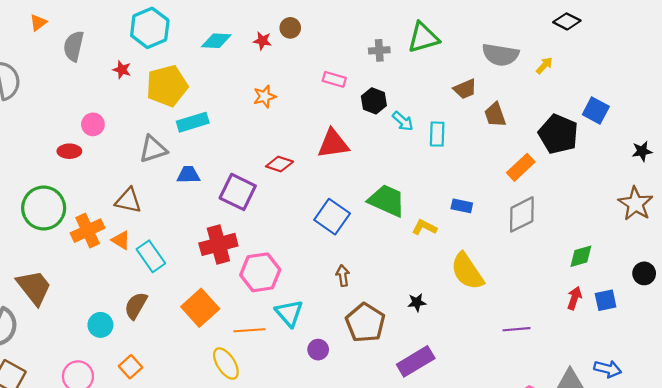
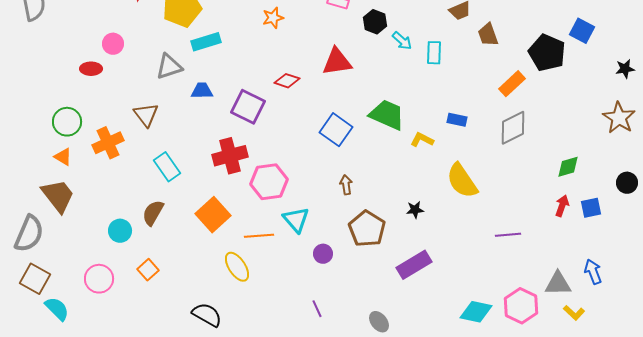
brown triangle: (128, 201) -> (146, 115), turned 40
green circle: (44, 208) -> (67, 122), size x0.7
orange triangle: (121, 240) -> (63, 157), moved
blue arrow: (608, 369) -> (593, 272), turned -125

